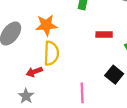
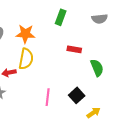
black square: (114, 75) -> (77, 95), moved

